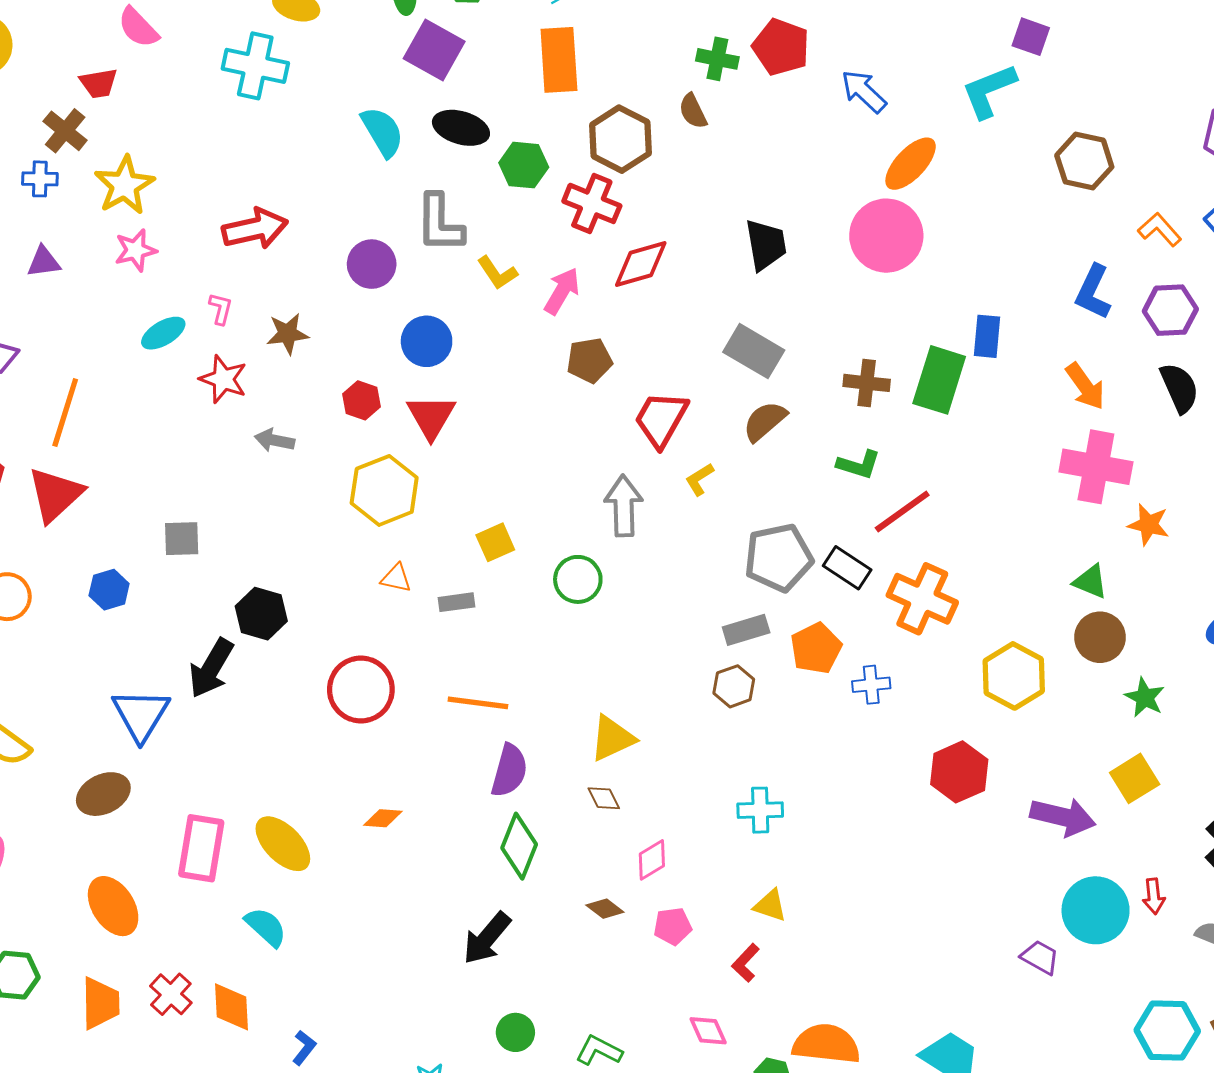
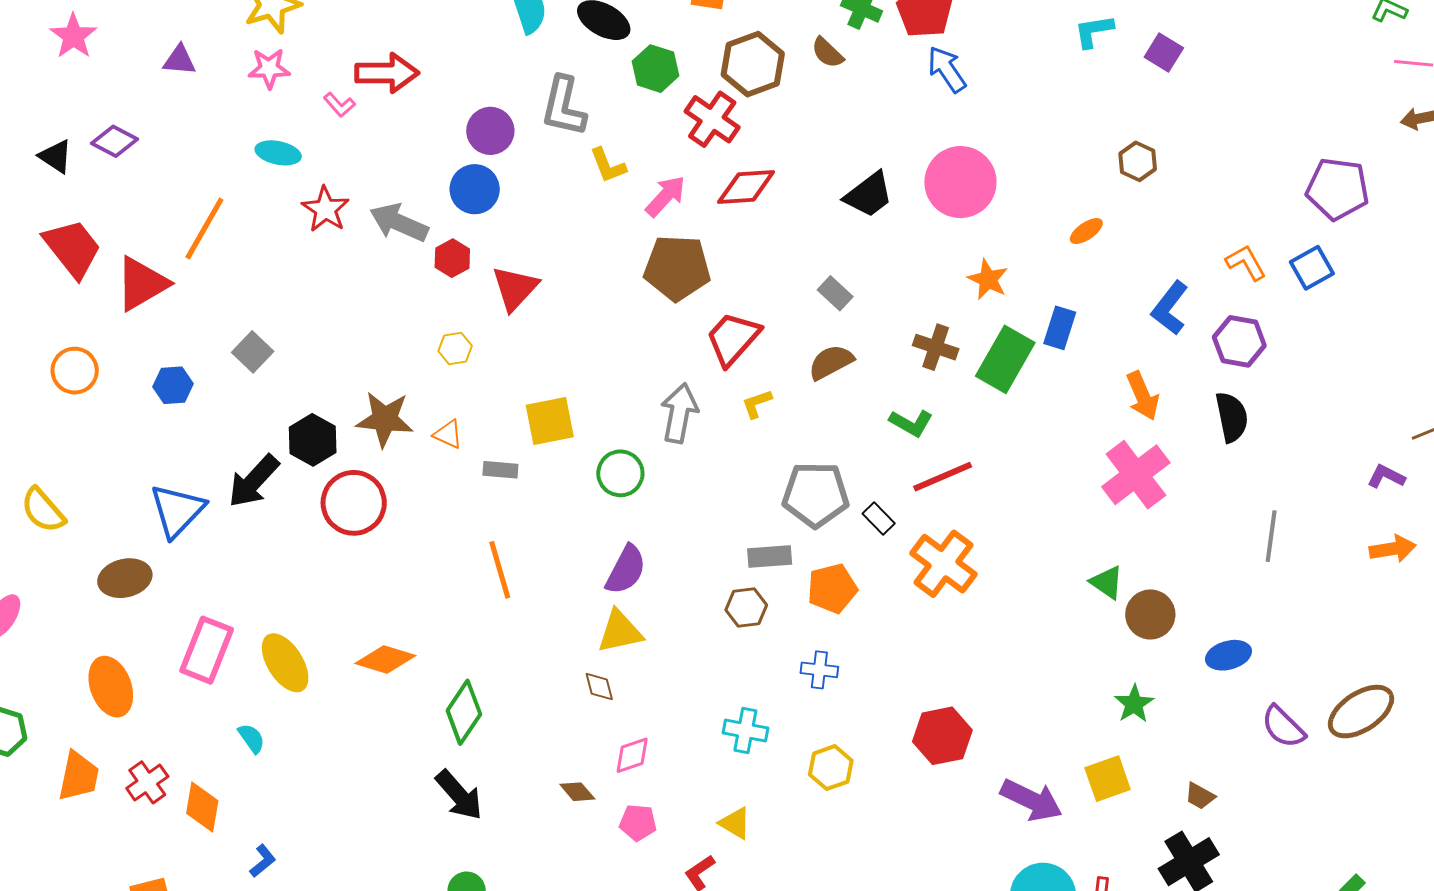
blue arrow: (864, 91) -> (947, 69), moved
cyan L-shape: (989, 91) -> (1094, 31), moved, size x0.7
brown semicircle: (693, 111) -> (827, 53), turned -33
brown hexagon: (1084, 161) -> (1138, 161), moved, size x0.7
orange ellipse: (911, 164) -> (1086, 231), moved, size x0.6
pink circle: (886, 236) -> (960, 182), moved
black trapezoid: (766, 245) -> (869, 195), turned 50
pink L-shape: (221, 309) -> (339, 105), moved, turned 112
cyan ellipse: (163, 333) -> (278, 153), turned 30
brown star: (288, 334) -> (385, 419), moved, size x1.4
blue circle: (427, 341) -> (475, 189), moved
gray rectangle: (754, 351) -> (835, 293), size x0.6
brown pentagon: (589, 360) -> (677, 268), size x1.5
orange line: (65, 412) -> (204, 229), moved
gray arrow: (274, 440) -> (399, 223), moved, size x1.5
pink cross: (1096, 467) -> (1136, 475), turned 30
yellow hexagon: (384, 490) -> (455, 348), size x0.5
orange star: (1149, 525) -> (988, 279), moved
gray square: (182, 539) -> (253, 352), turned 33
yellow square: (495, 542) -> (550, 421), size x1.4
black rectangle: (847, 568) -> (879, 519), size x0.7
brown circle: (1100, 637) -> (1150, 614), moved
yellow hexagon: (1014, 676) -> (831, 768), moved, size x0.7
blue cross: (871, 685) -> (819, 670), moved
red circle: (361, 690) -> (354, 503), moved
orange line: (478, 703) -> (500, 570), turned 54
purple semicircle: (509, 771) -> (626, 570), moved
orange diamond: (383, 818) -> (385, 660), size x1.5
green diamond: (519, 846) -> (464, 712), moved
cyan semicircle: (266, 927) -> (252, 738), size x0.7
black arrow: (487, 938) -> (459, 795), turned -94

